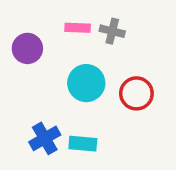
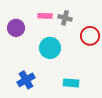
red circle: (136, 93) -> (90, 36), moved
cyan rectangle: (83, 144) -> (71, 83), moved

